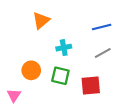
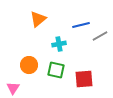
blue line: (102, 27) -> (81, 25), moved
gray line: (103, 53) -> (100, 36), moved

